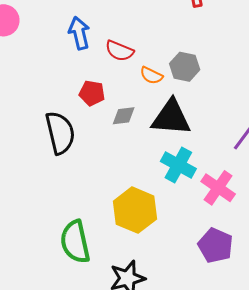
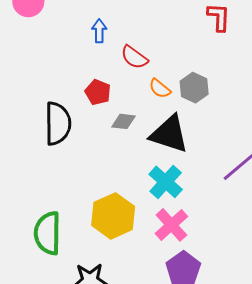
blue arrow: (79, 33) -> (99, 31), size x0.7
pink cross: (218, 188) -> (171, 225), moved

